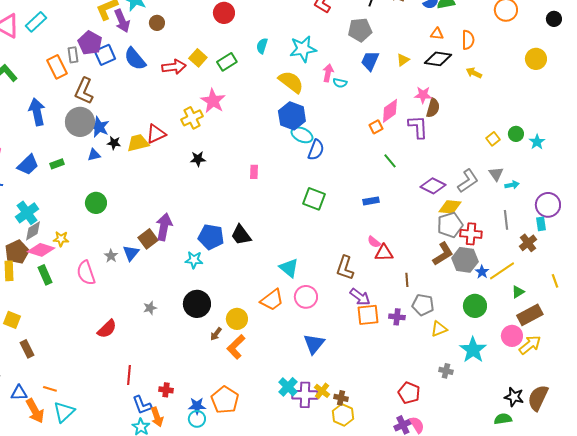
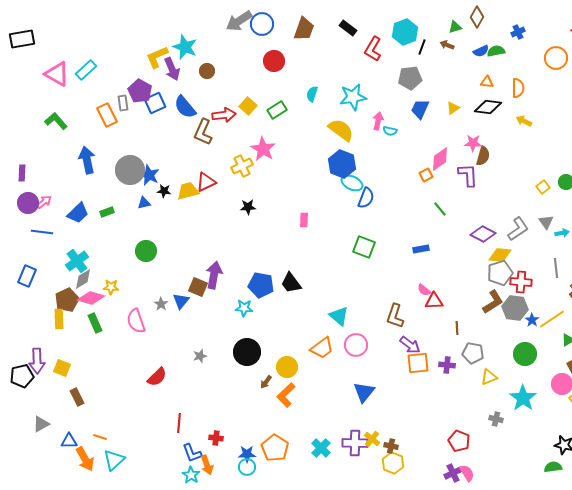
brown L-shape: (84, 91) -> (203, 132), moved
brown square: (148, 239) -> (198, 287), turned -30
cyan cross: (288, 387) -> (321, 448), moved

